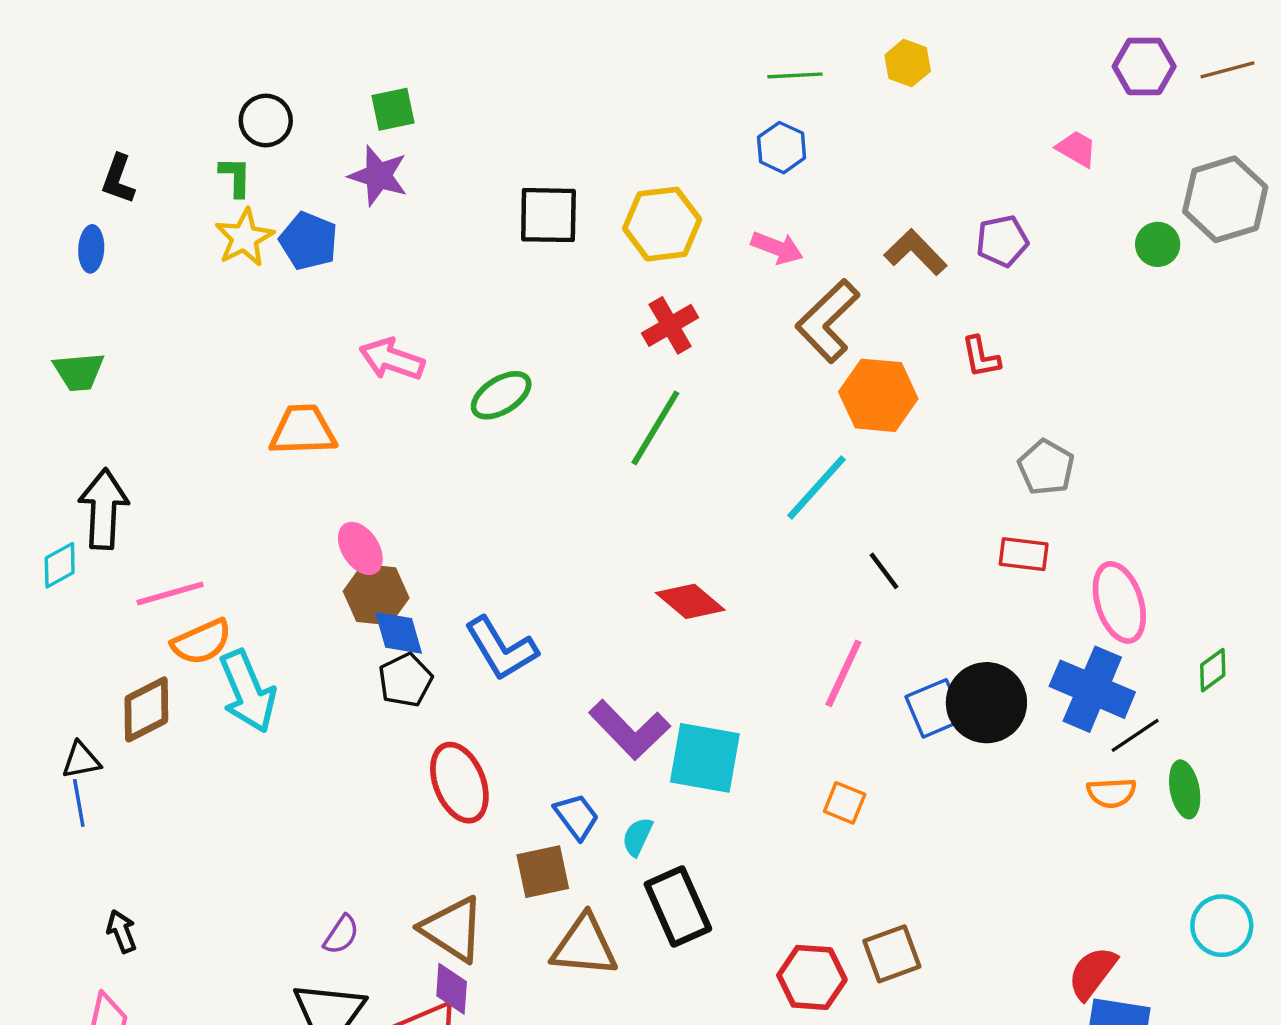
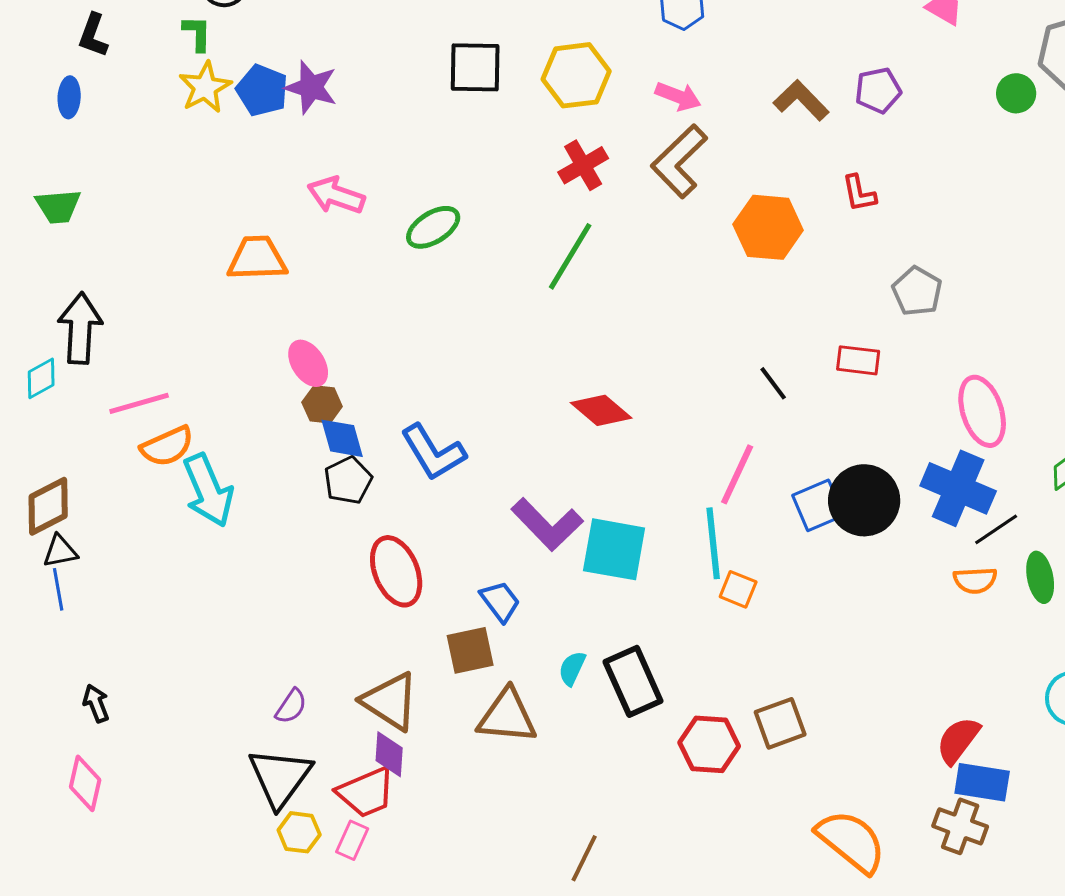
purple star: (378, 176) -> (311, 87), moved
brown L-shape: (828, 321) -> (679, 161), moved
cyan line: (816, 488) -> (713, 543), moved, turned -48
red rectangle: (1024, 554) -> (858, 360), moved
brown hexagon: (376, 595) -> (322, 404), size x0.7
brown diamond: (146, 709) -> (48, 506), moved
cyan semicircle: (637, 837) -> (572, 668), moved
black rectangle: (678, 907) -> (633, 681), moved

